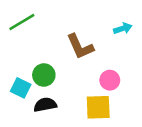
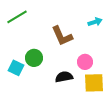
black semicircle: (45, 105) -> (64, 77), moved
yellow square: (98, 107) -> (94, 83), moved

